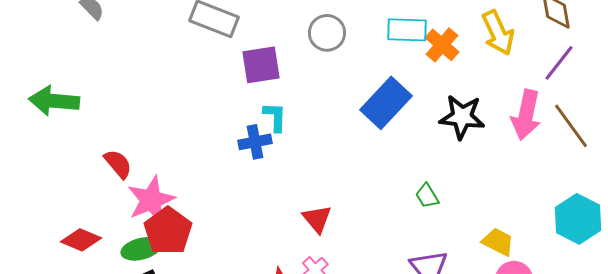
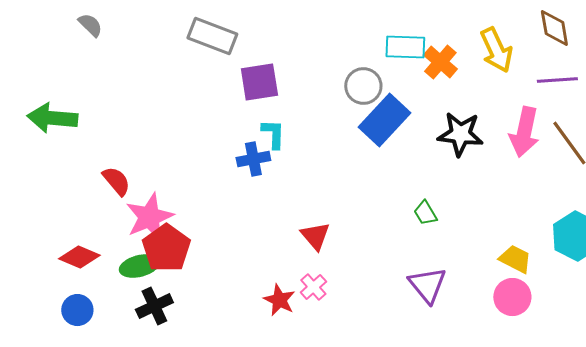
gray circle: (327, 33) -> (363, 86), moved
purple line: (559, 63) -> (557, 80), turned 48
yellow trapezoid: (498, 242) -> (515, 259), moved

